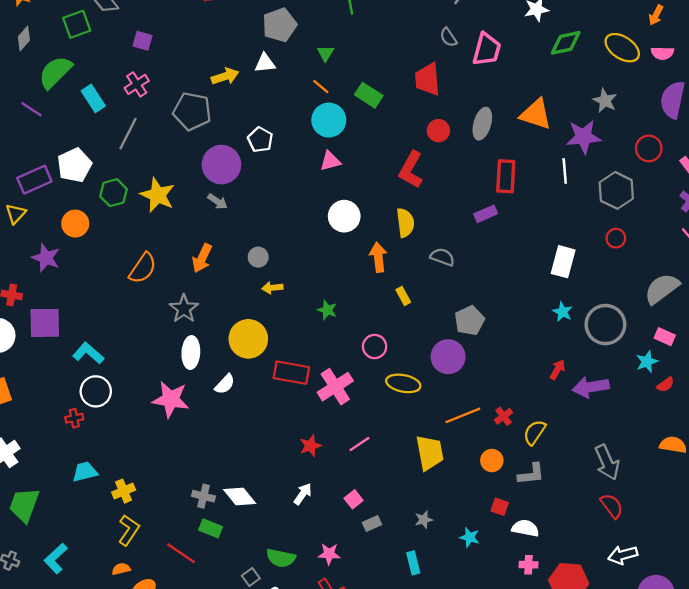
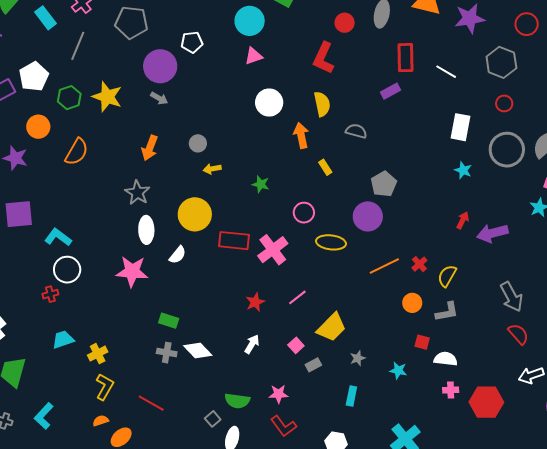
white pentagon: (260, 140) -> (192, 42), turned -30
white line: (565, 171) -> (446, 72), moved, turned -50
orange semicircle: (143, 268) -> (77, 152), moved
gray circle: (605, 325) -> (507, 150), moved
yellow trapezoid: (430, 453) -> (331, 327), moved, turned 60
green rectangle: (211, 528) -> (169, 321), moved
cyan rectangle: (413, 563) -> (351, 396), turned 30

